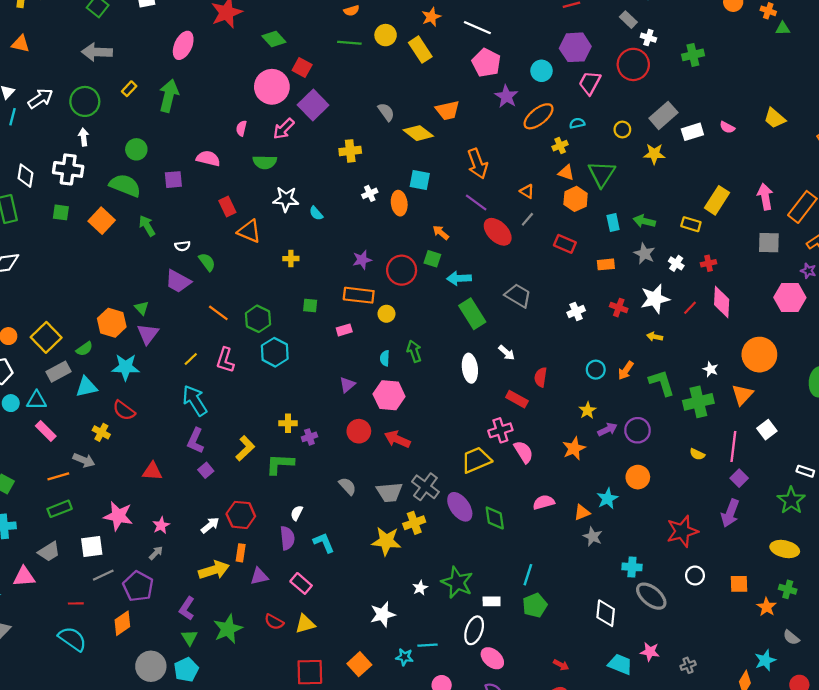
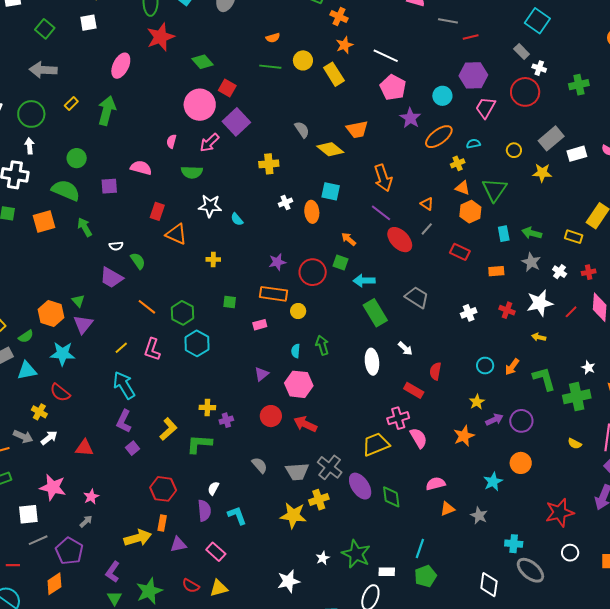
red rectangle: (227, 206) -> (157, 211), turned 42
orange square: (102, 221) -> (44, 222), turned 30
orange triangle: (582, 512) -> (447, 509), moved
white arrow: (210, 525) -> (49, 438), moved

